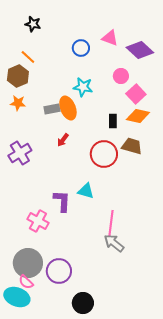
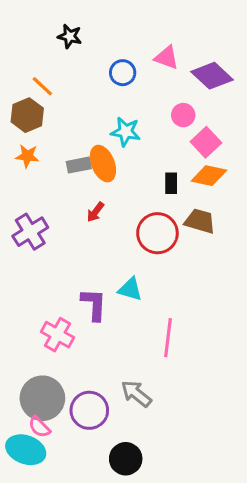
black star: (33, 24) -> (70, 36), moved
gray arrow: (114, 243) -> (136, 394), moved

